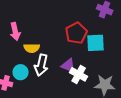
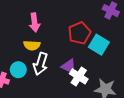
pink arrow: (15, 32) -> (35, 22), moved
cyan square: (95, 43) -> (99, 45), turned 30

